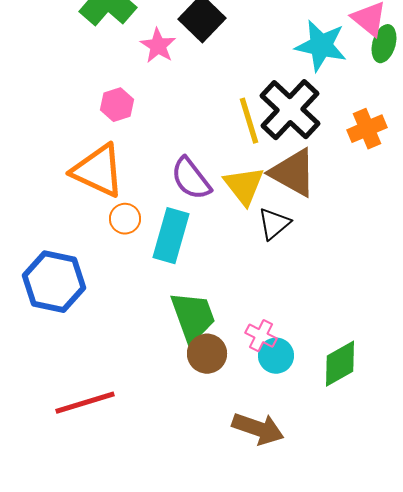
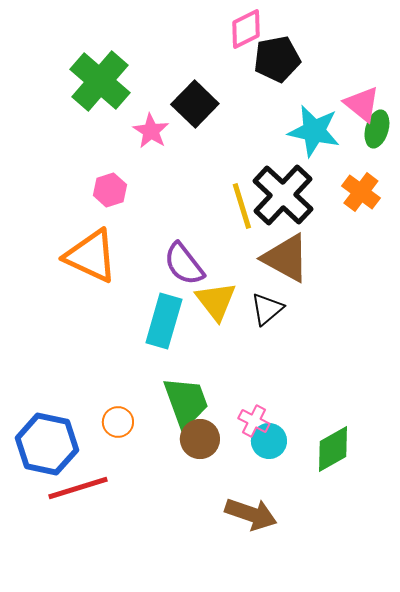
orange cross: (367, 129) -> (361, 192), moved, turned -30
yellow triangle: (244, 186) -> (216, 301), moved
orange circle: (125, 219) -> (118, 422), moved
blue hexagon: (54, 282) -> (47, 444), moved

